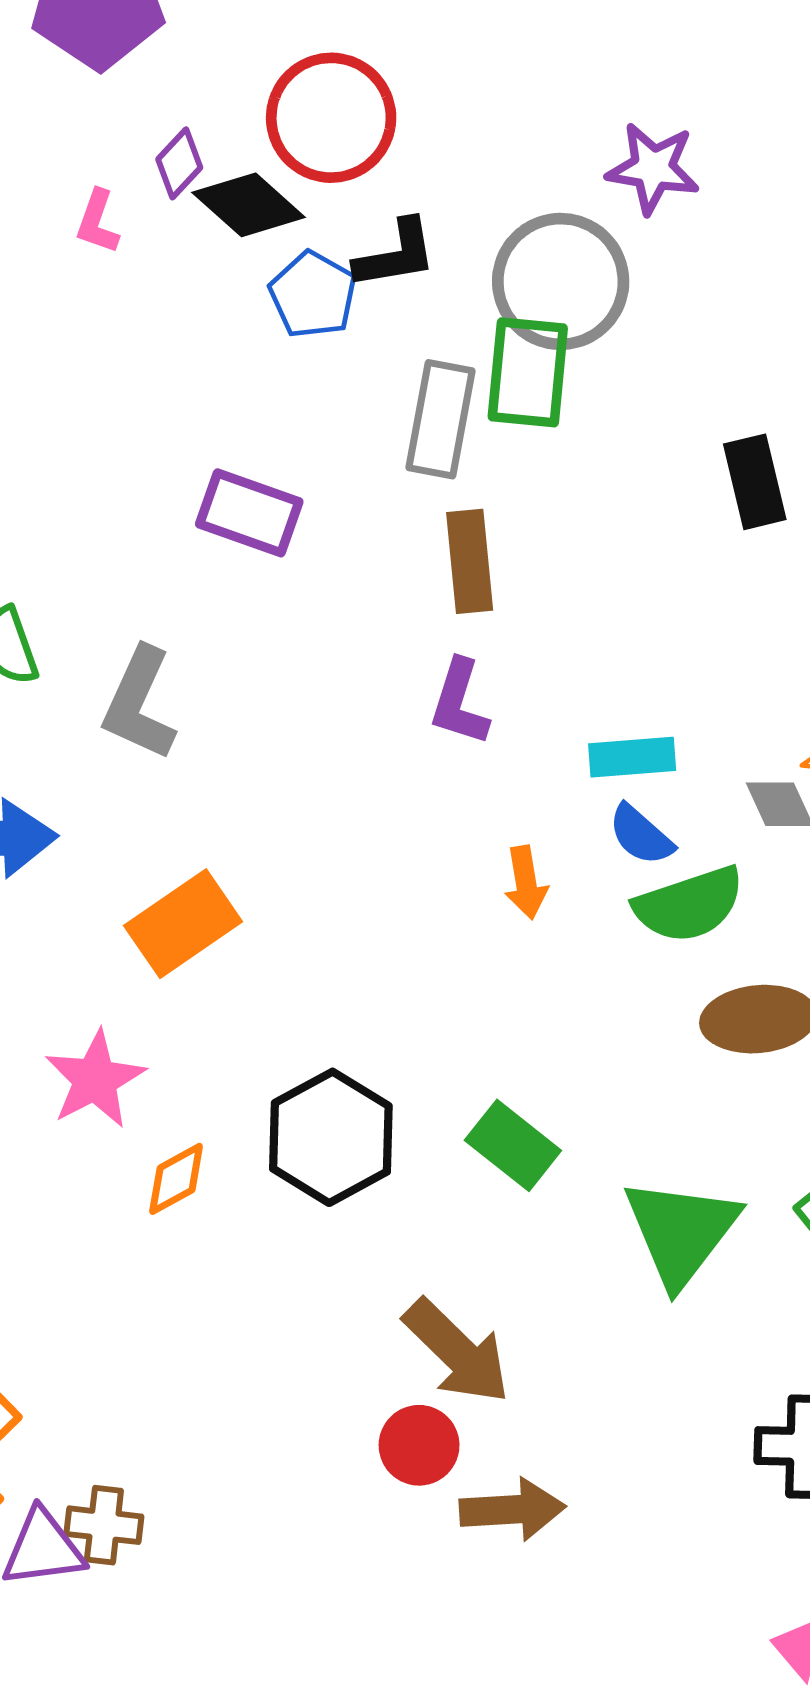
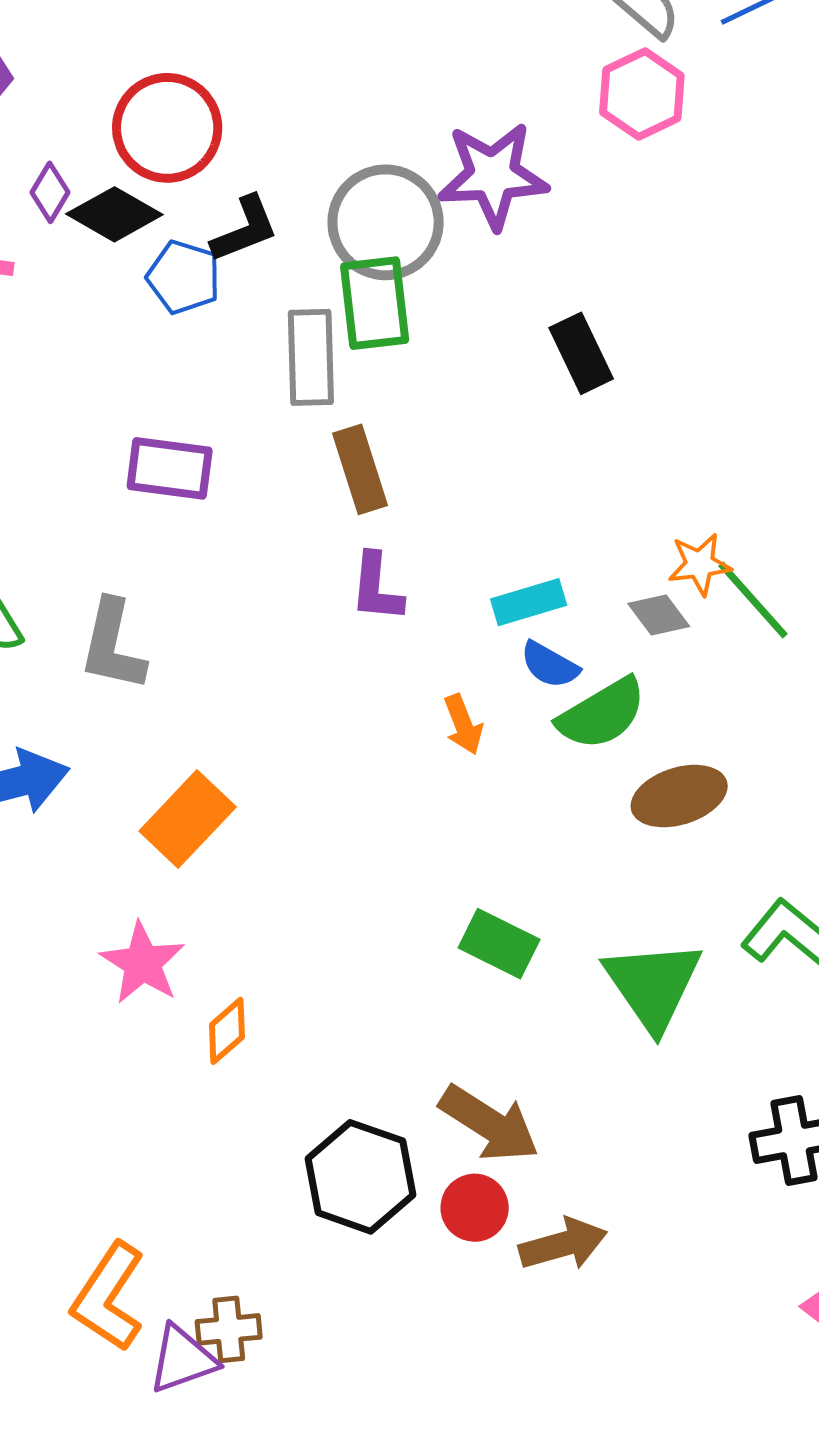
purple star: (653, 168) -> (493, 176), moved, size x1.4
black hexagon: (331, 1137) -> (360, 1177), moved

